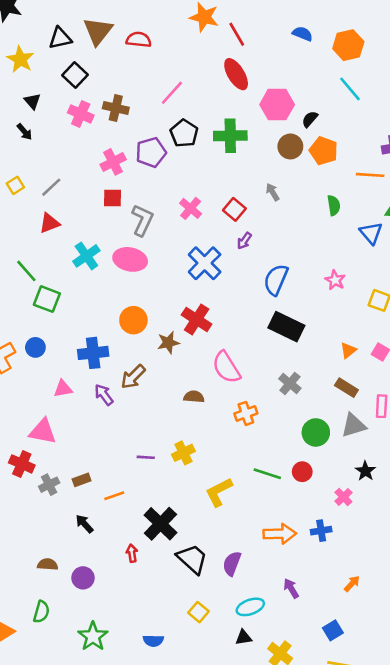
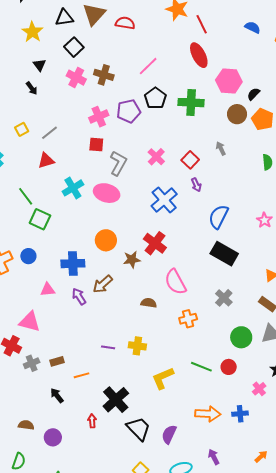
purple arrow: (244, 241) -> (196, 185), turned -64
yellow cross: (183, 453) -> (137, 346), turned 30

